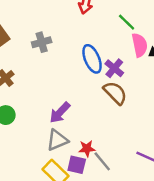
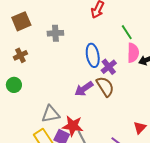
purple arrow: (60, 113) -> (84, 89), moved
red star: (87, 149) -> (73, 126), size x1.5

